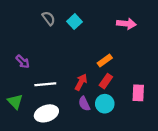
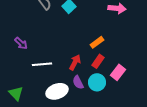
pink rectangle: (138, 93) -> (118, 72), moved, turned 35
green triangle: (15, 102) -> (16, 93), moved
white ellipse: (46, 113) -> (57, 91), moved

